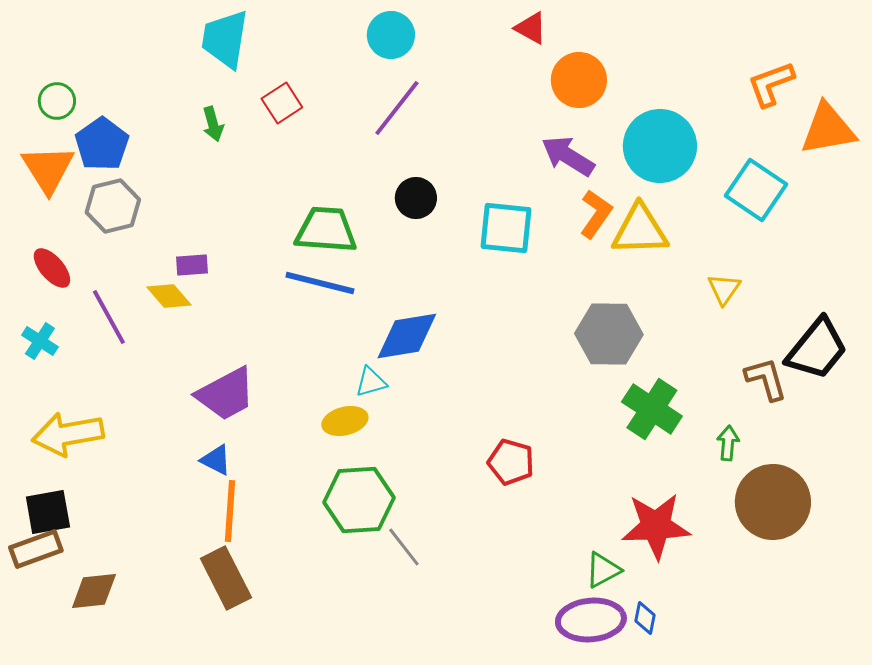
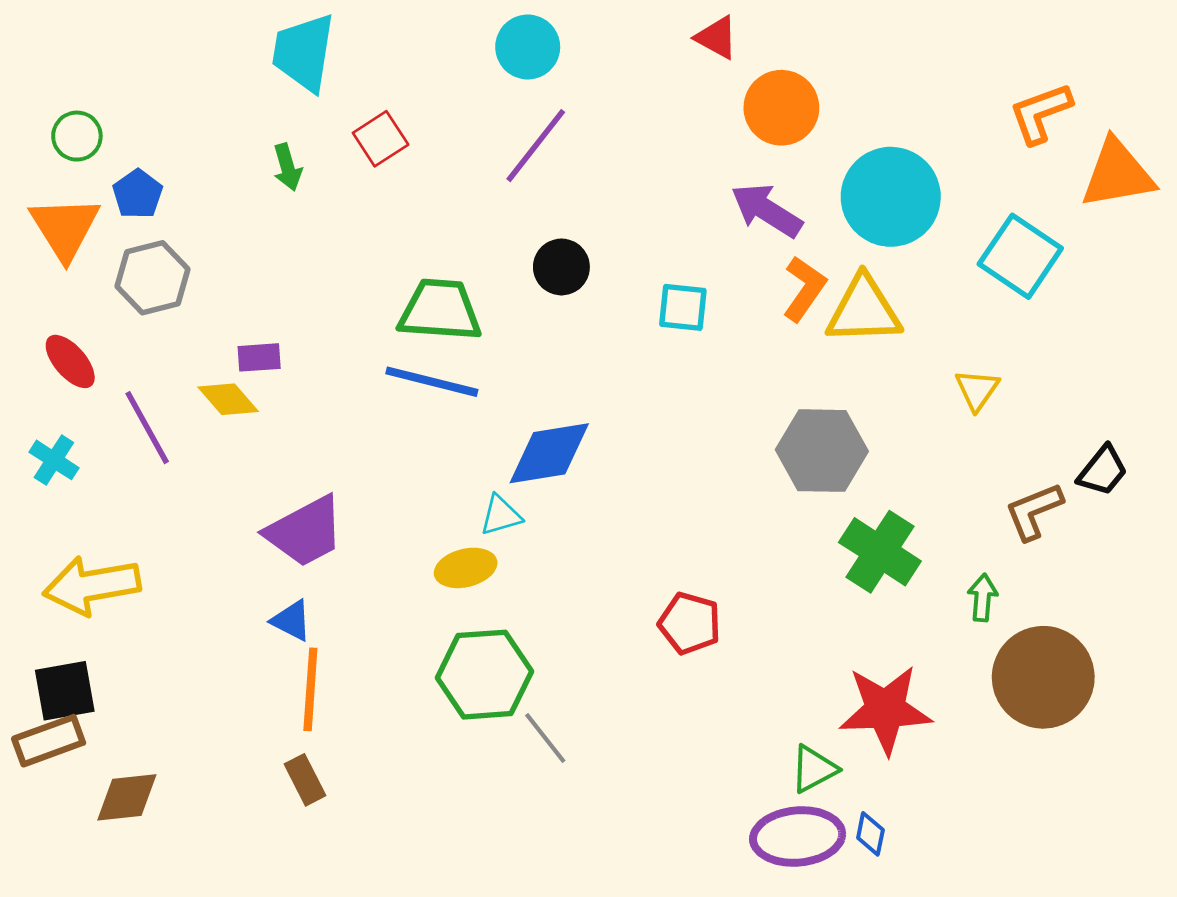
blue pentagon: (102, 144) -> (138, 194), size x0.7
cyan square: (506, 228) -> (683, 307), size x0.7
black trapezoid: (817, 349) -> (1103, 471), size x0.6
brown L-shape: (766, 379) -> (1034, 511), turned -96
brown rectangle: (226, 578) -> (305, 780), size x0.6

